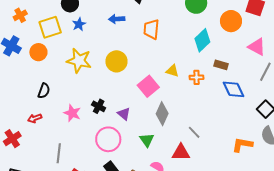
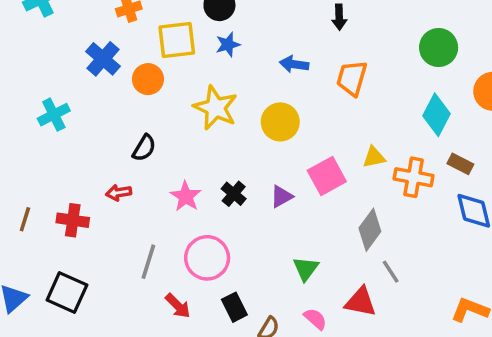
blue arrow: (117, 19) -> (294, 64), moved
cyan diamond: (202, 40) -> (437, 115), turned -30
yellow triangle: (172, 71) -> (374, 157), turned -40
orange cross: (197, 77) -> (414, 177), size x1.5
purple triangle: (124, 114) -> (281, 196), moved, turned 40
gray diamond: (162, 114) -> (370, 230), moved
red cross: (12, 139) -> (73, 220), turned 30
pink circle: (108, 139) -> (207, 258), moved

